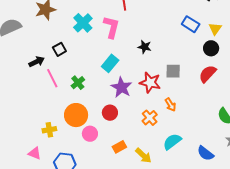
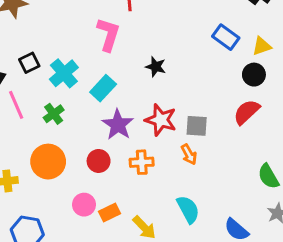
cyan cross: (83, 23) -> (64, 73), moved
yellow triangle: (215, 29) -> (262, 46), turned 32
gray square: (173, 71) -> (197, 126), moved
orange cross: (150, 118) -> (142, 162), moved, turned 35
pink circle: (90, 134) -> (84, 205), moved
cyan semicircle: (172, 142) -> (188, 209), turned 96

